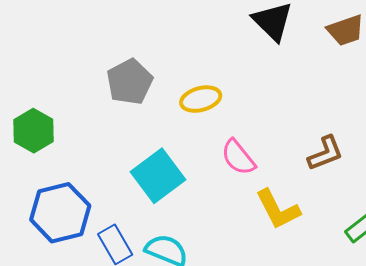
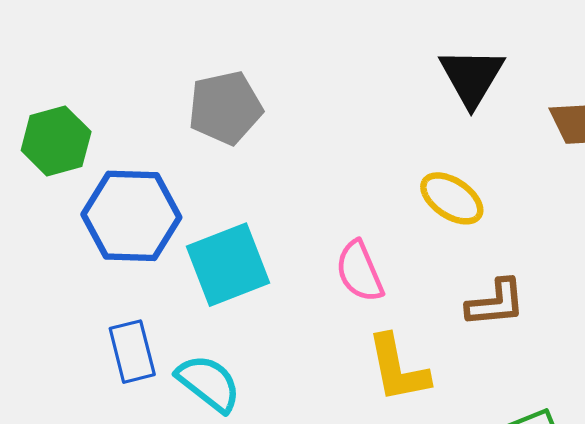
yellow ellipse: (201, 99) -> (452, 198), moved, turned 33
blue hexagon: (60, 213) -> (131, 216), moved

